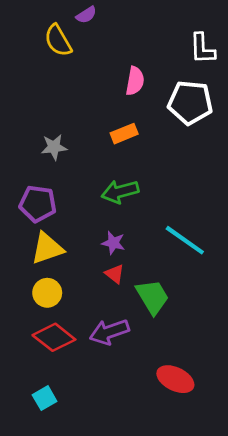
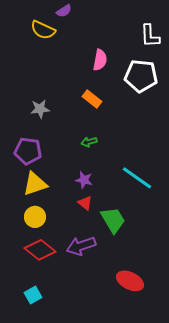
yellow semicircle: (58, 40) -> (43, 30), turned -35
orange rectangle: (124, 134) -> (92, 99), turned 60
green arrow: (120, 192) -> (89, 142), size x0.6

